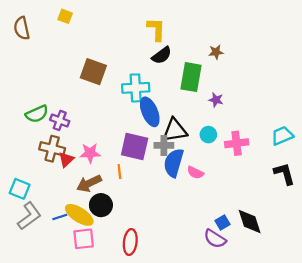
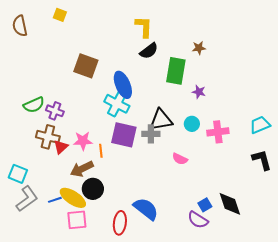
cyan cross: (136, 88) -> (117, 104), moved, turned 30
blue ellipse: (150, 112) -> (123, 85), moved
blue semicircle: (174, 163) -> (146, 209), moved, turned 112
orange line: (119, 171) -> (101, 151), moved

